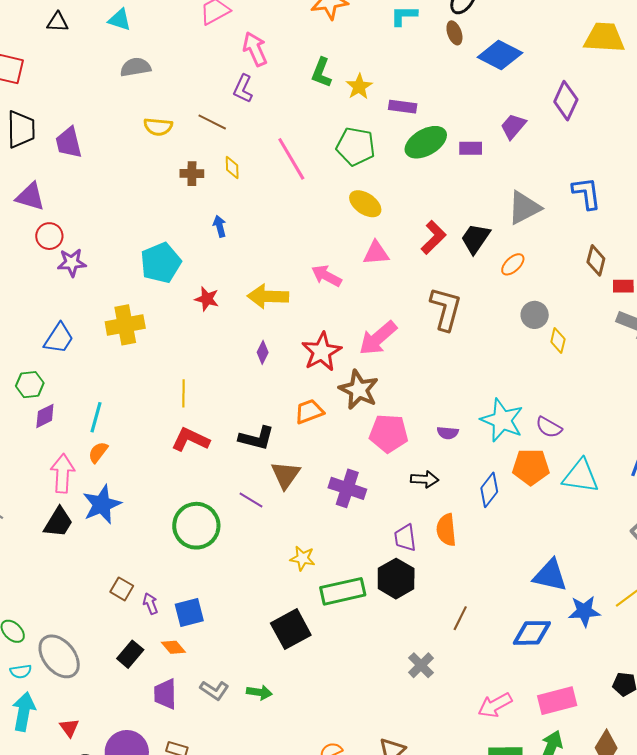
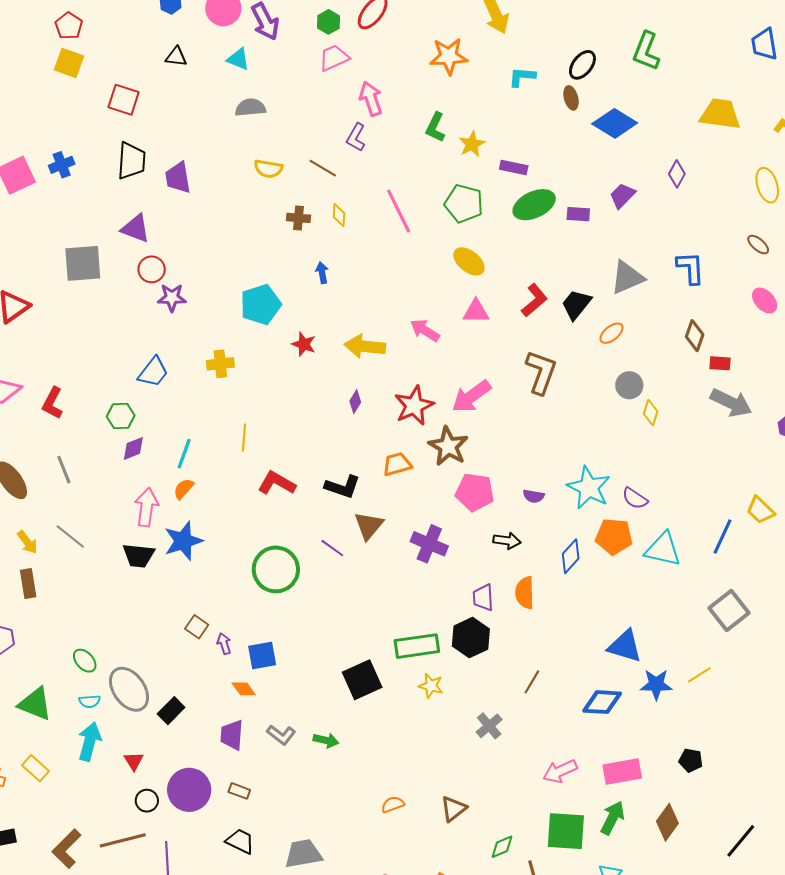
purple diamond: (566, 101) -> (677, 174), size x0.7
yellow cross: (125, 325) -> (220, 364), size x0.7
yellow line: (184, 393) -> (244, 438), moved
black trapezoid: (58, 522) -> (139, 556), turned 60
yellow star: (303, 558) -> (431, 686), moved
black rectangle: (130, 654) -> (171, 711), moved

